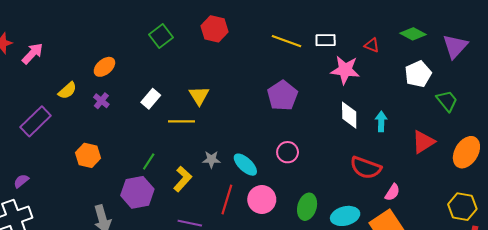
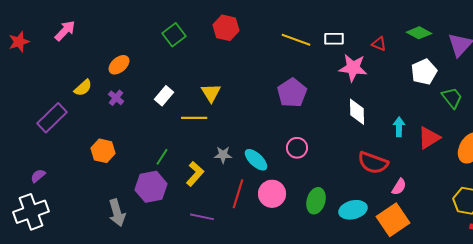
pink arrow: (32, 53) -> (65, 31), moved
cyan arrow: (381, 121) -> (399, 127), moved

